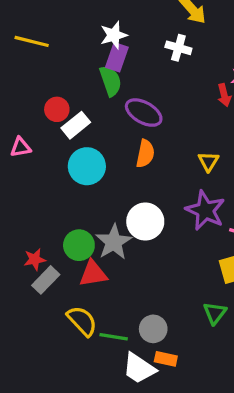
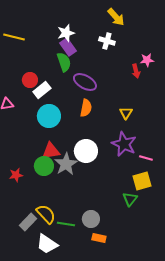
purple rectangle: (117, 57) -> (68, 47), turned -54
red triangle: (93, 274) -> (51, 151), moved
gray rectangle: (46, 280) -> (28, 222), moved
green triangle: (215, 313) -> (130, 199), moved
white trapezoid: (139, 368) -> (47, 244), moved

